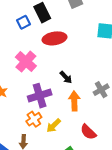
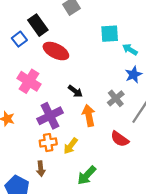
red ellipse: (55, 38) -> (56, 51), turned 45
orange cross: (34, 119) -> (48, 143), turned 35
red semicircle: (88, 132) -> (120, 139), moved

